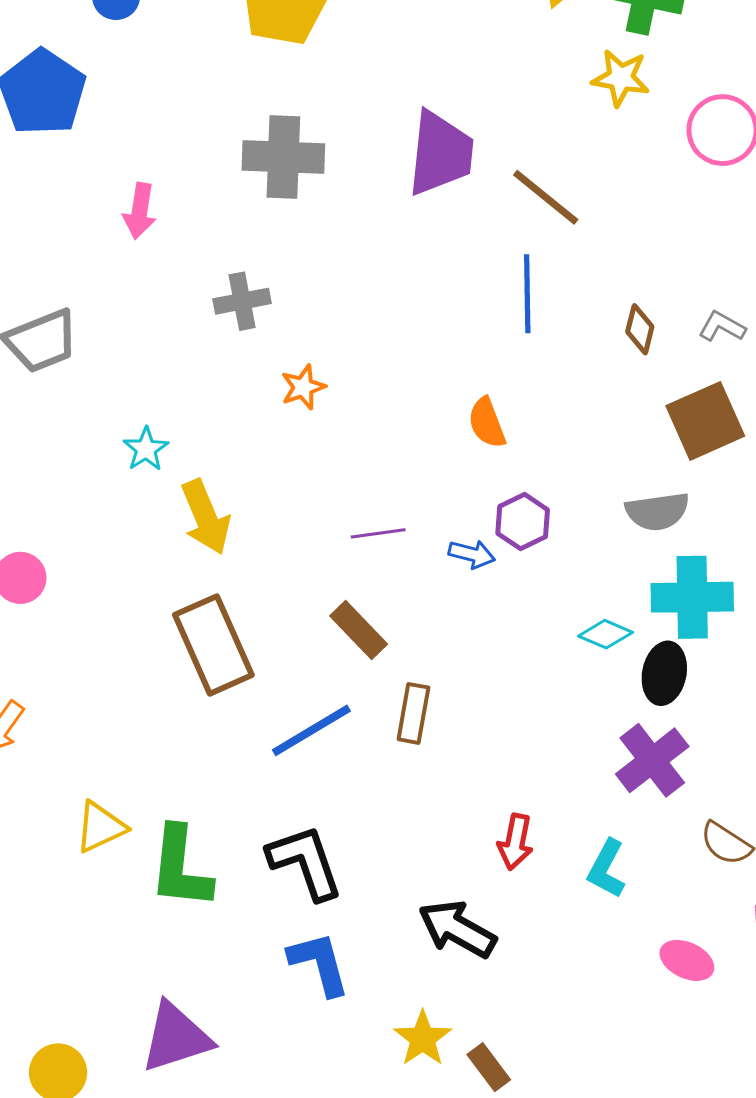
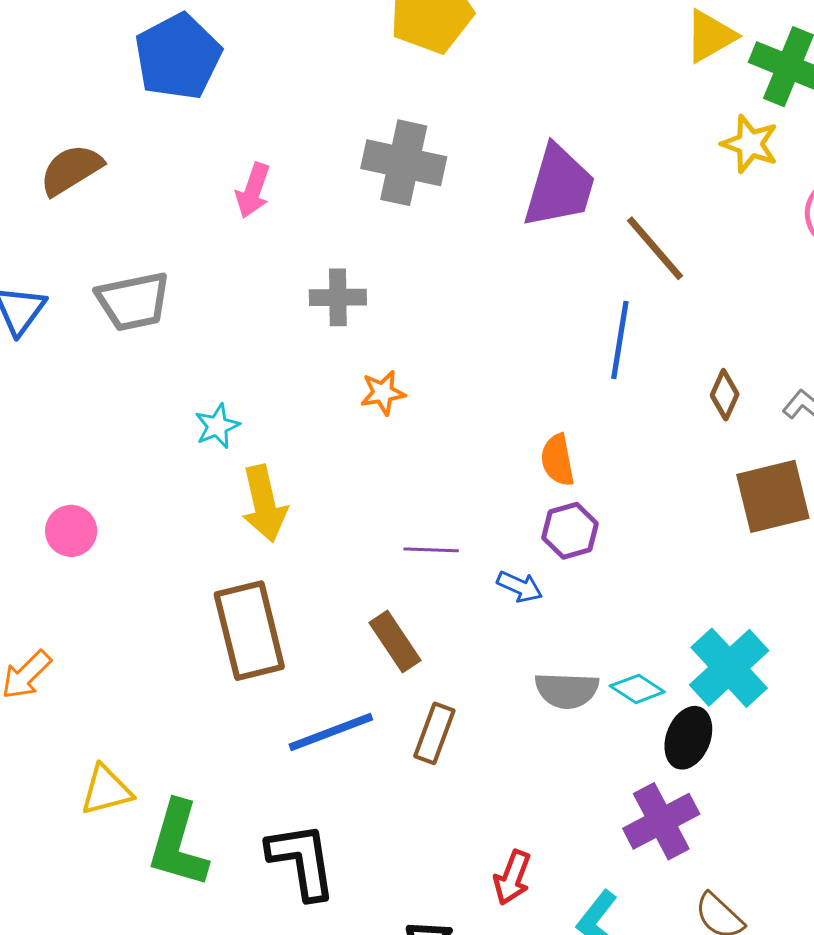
gray semicircle: (657, 511) -> (567, 690), moved
purple hexagon: (523, 522) -> (570, 531), moved
cyan cross: (692, 597) -> (729, 668), turned 38

